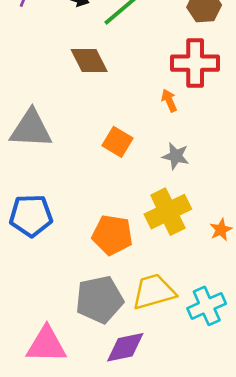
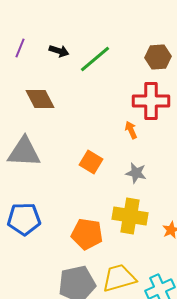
brown diamond: (89, 60) -> (40, 99), moved
yellow cross: (168, 212) -> (130, 216), turned 36

